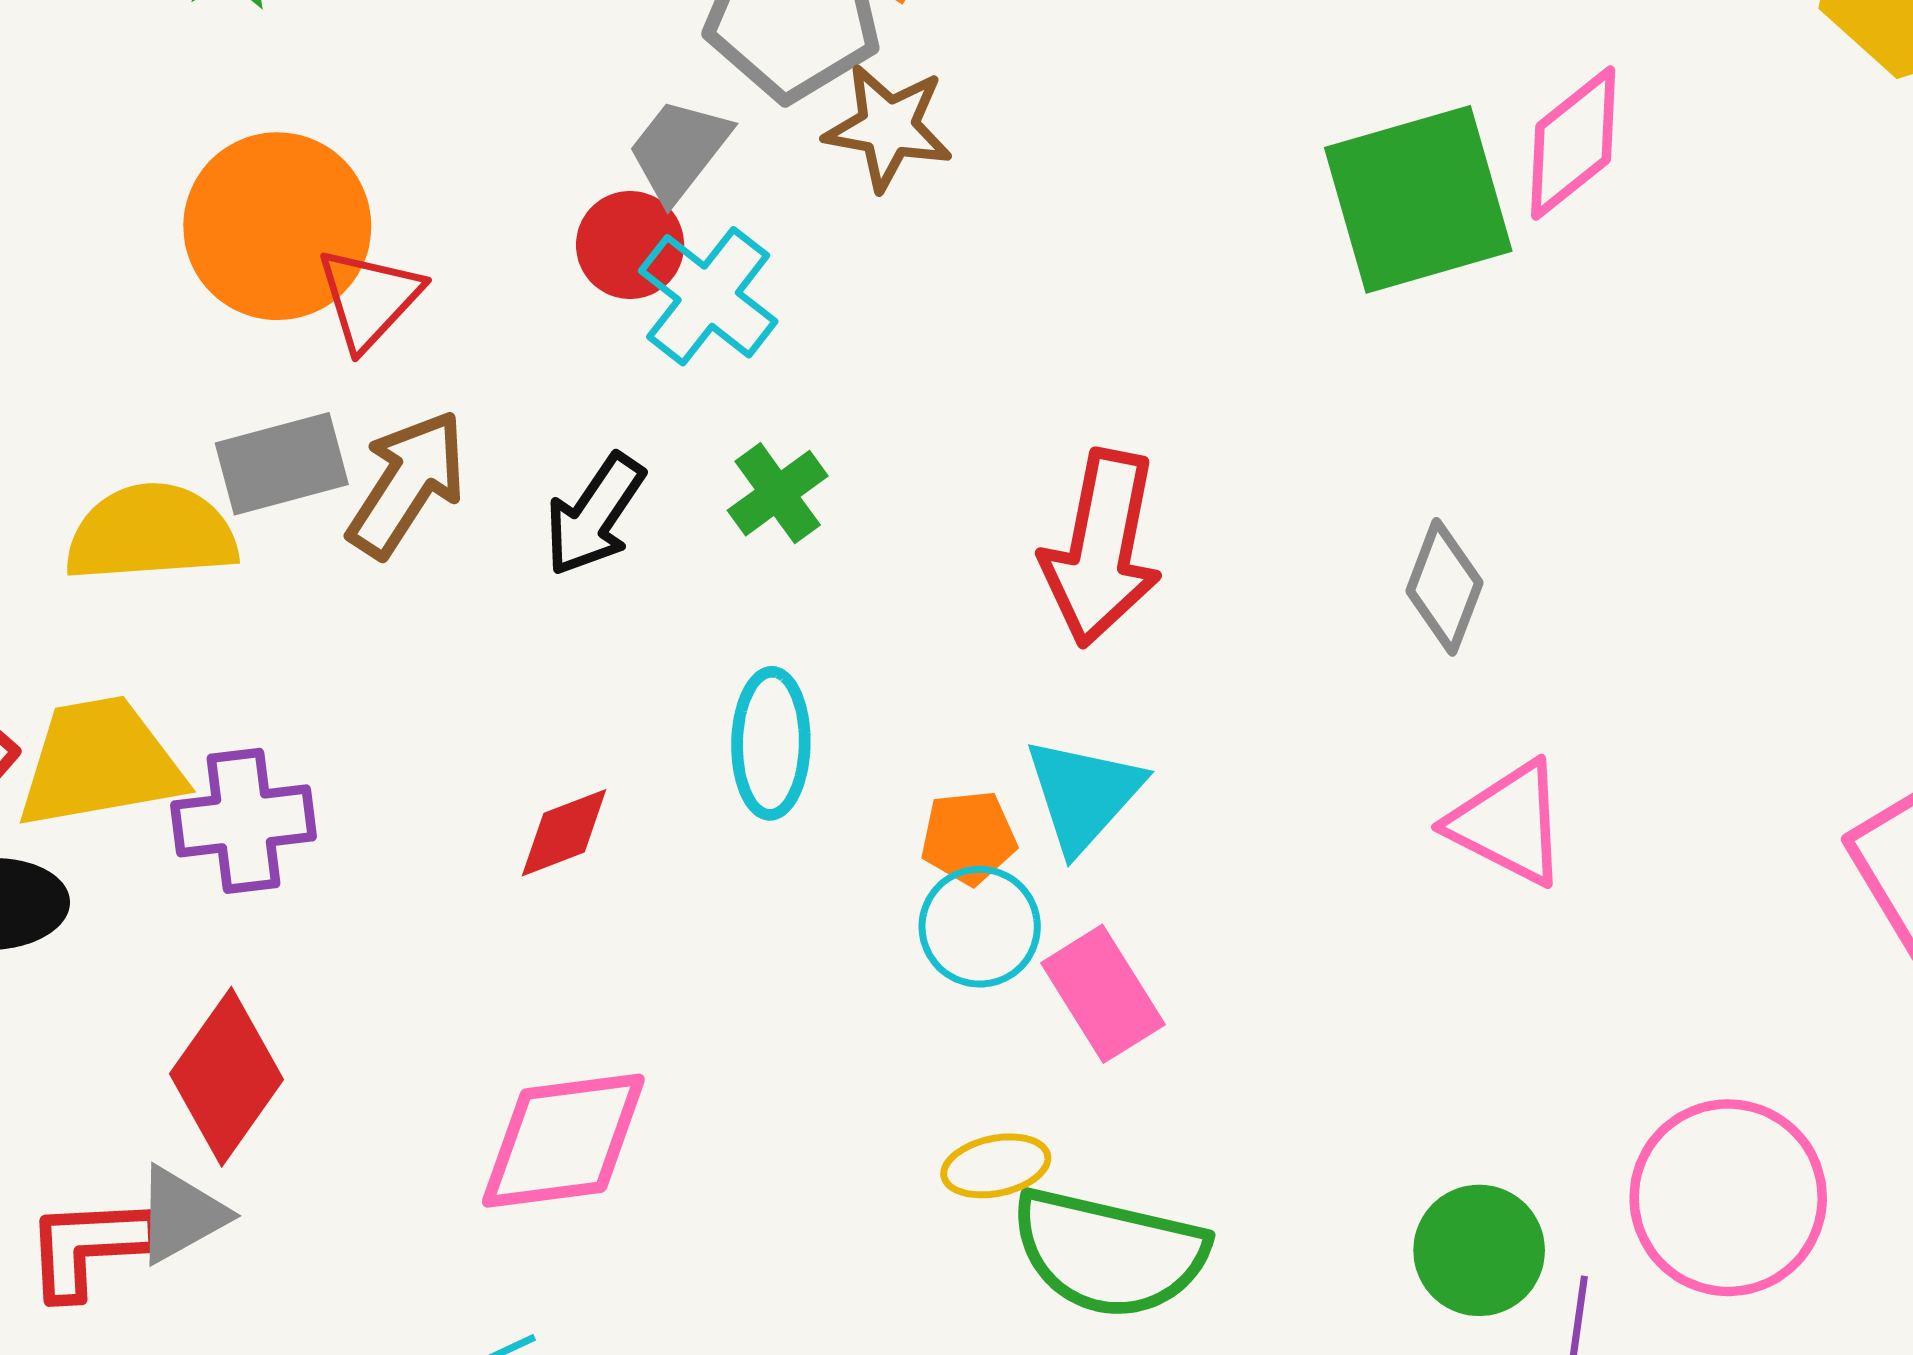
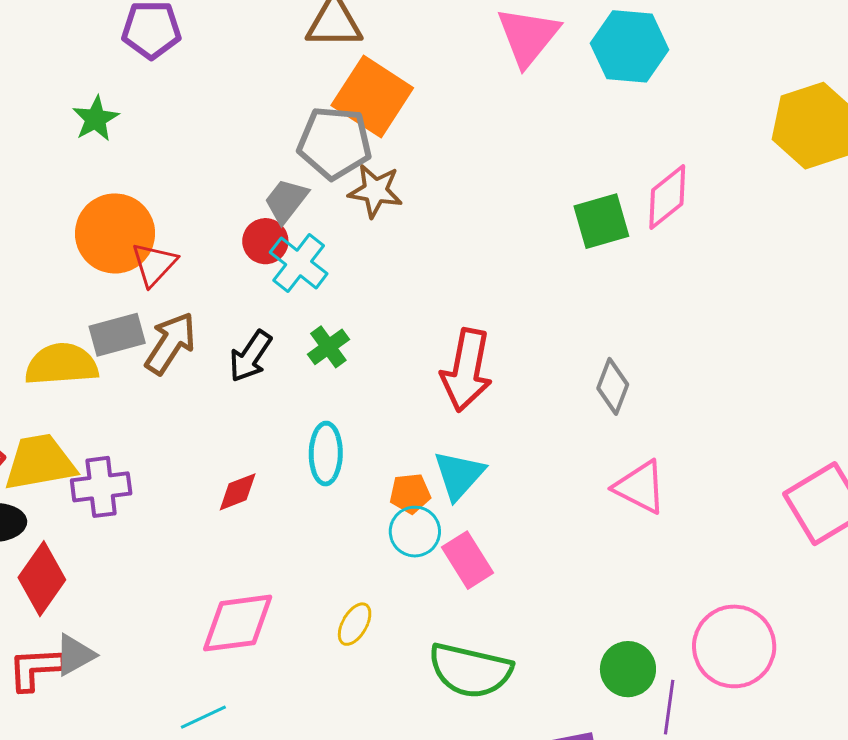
green square: (1418, 199) -> (601, 221), size x0.7
red diamond: (226, 1077) -> (42, 579), moved
yellow ellipse: (996, 1166) -> (355, 624), moved, turned -48

